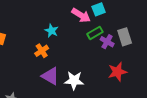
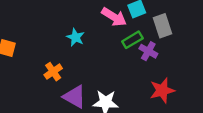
gray rectangle: (125, 37) -> (162, 26), moved
orange cross: (42, 51) -> (53, 72), moved

